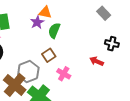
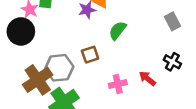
green semicircle: (54, 31) -> (118, 30), moved
pink cross: (64, 74) -> (118, 84), moved, turned 32

